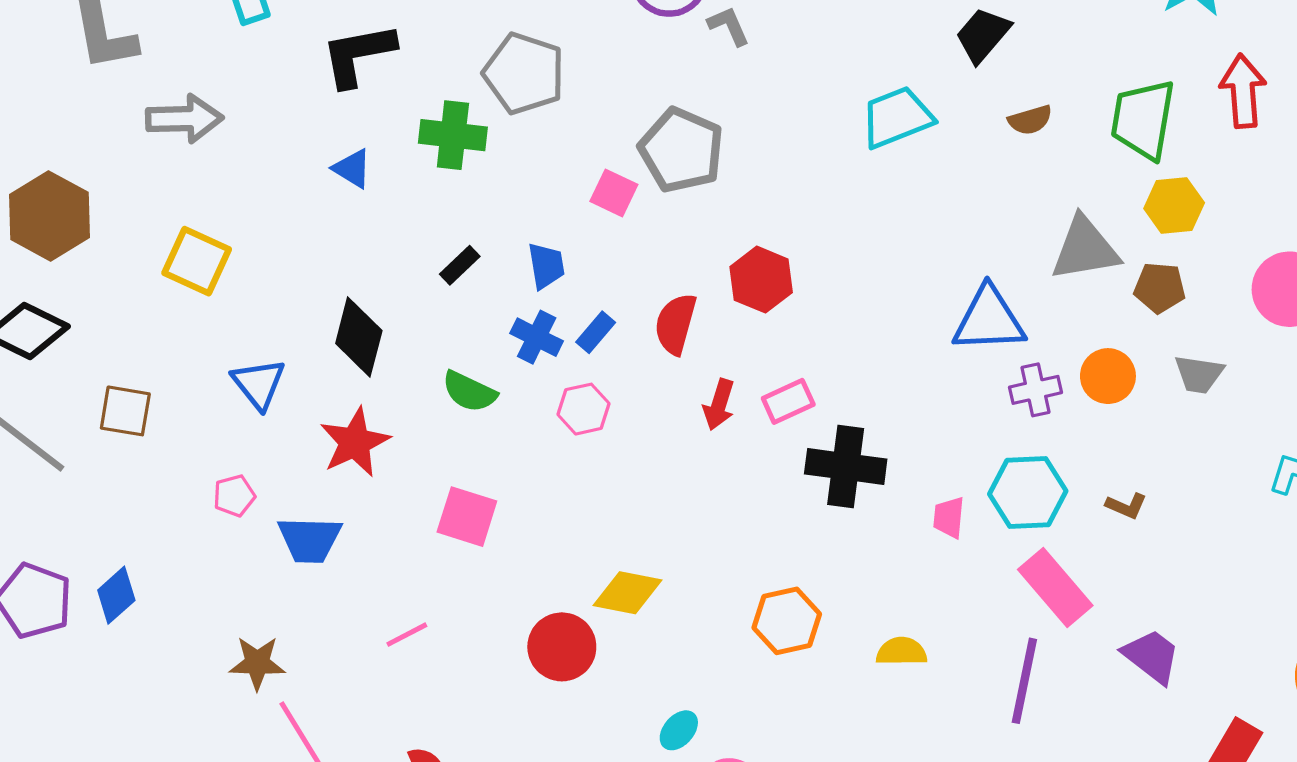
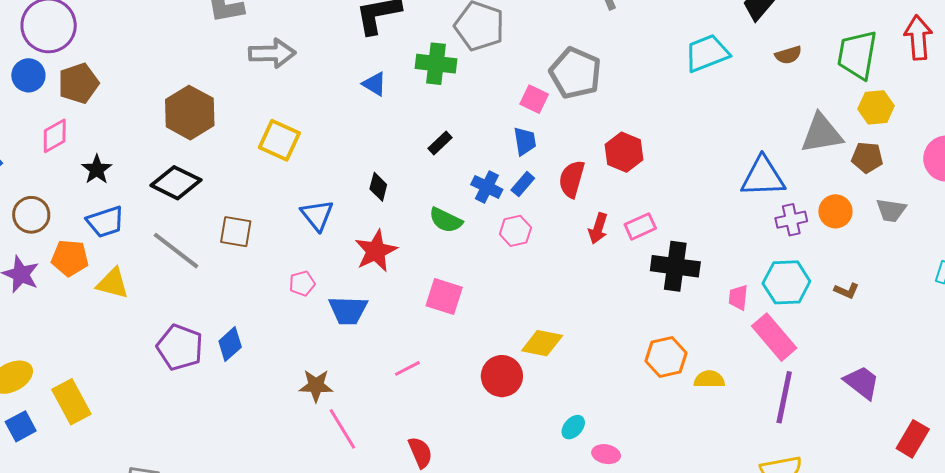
blue trapezoid: (546, 266) -> (525, 141), moved
black diamond: (359, 337) -> (378, 187), size x0.6
pink rectangle: (1055, 588) -> (774, 337), moved
orange hexagon: (787, 621) -> (666, 357), moved

